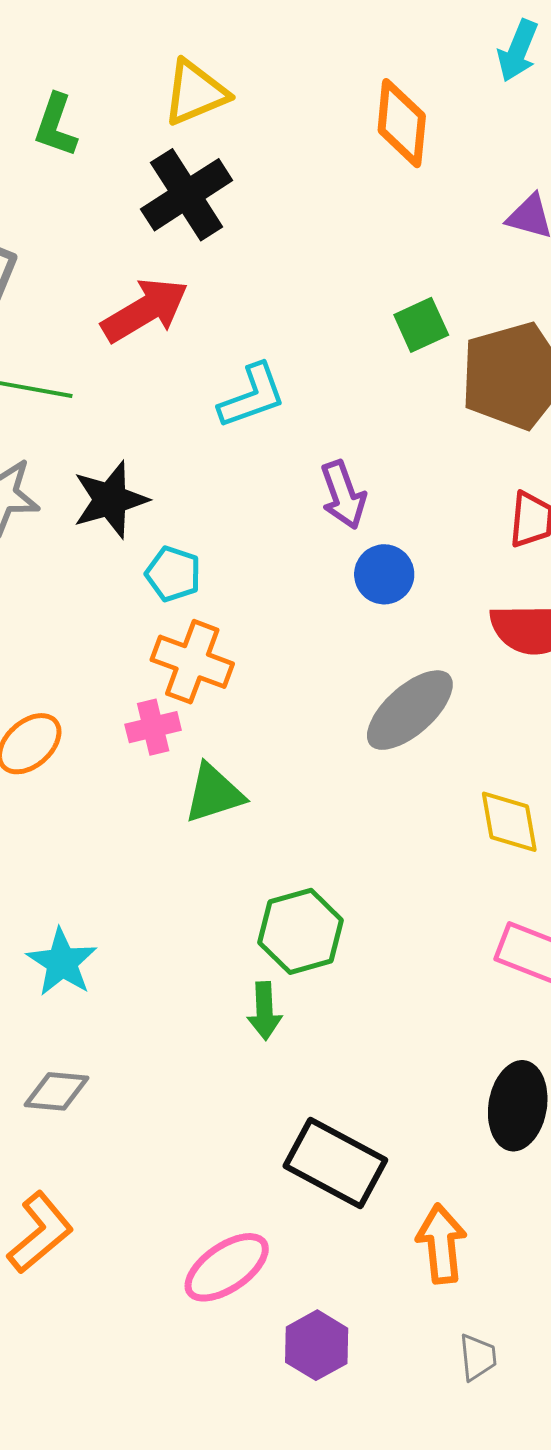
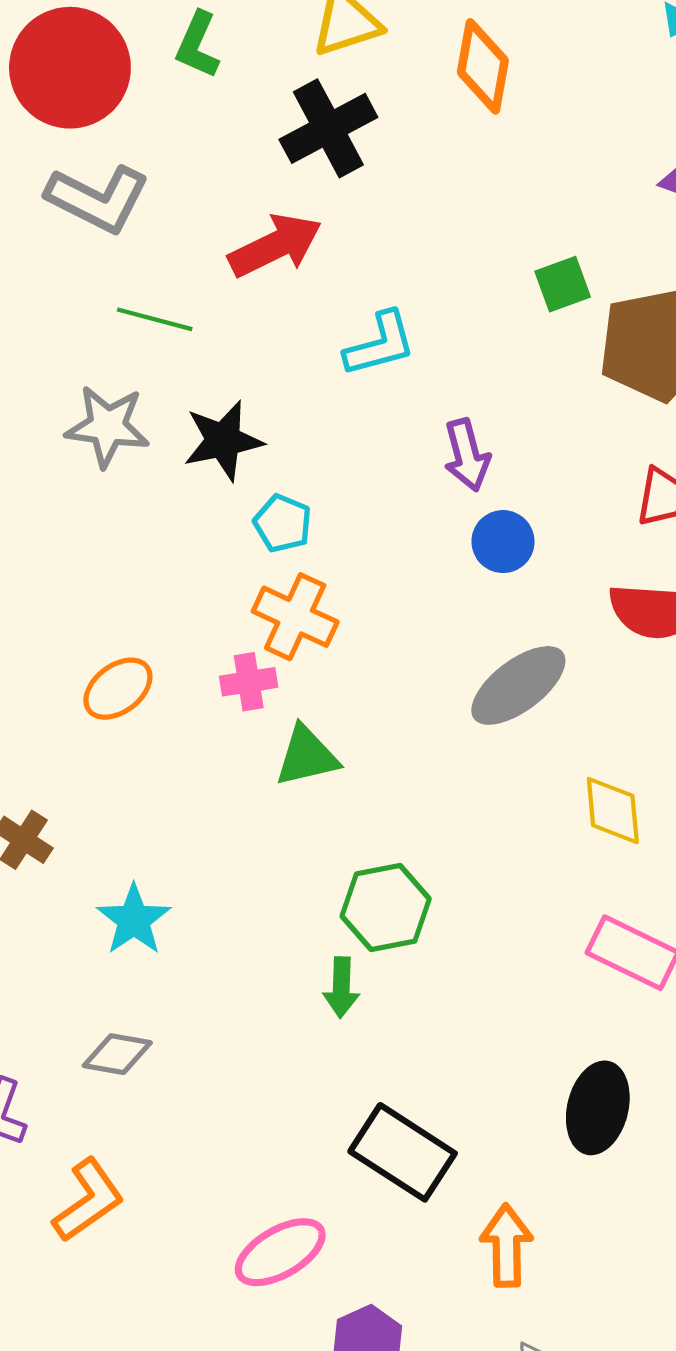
orange diamond: (402, 123) -> (483, 66), moved

